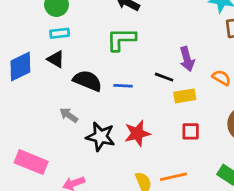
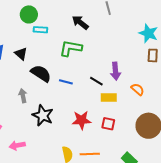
cyan rectangle: (60, 33) -> (40, 30), moved
gray arrow: (69, 115) -> (23, 96), turned 32
red star: (137, 133) -> (81, 120), moved

